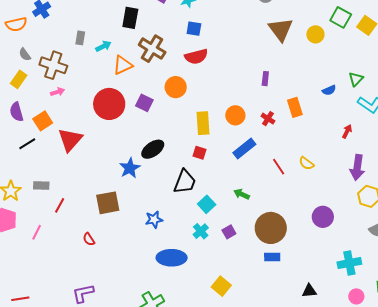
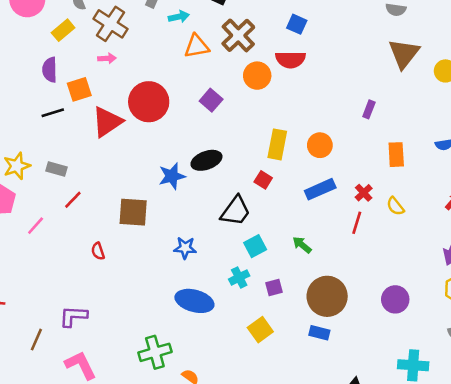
orange circle: (176, 87) -> (257, 76), moved
red circle: (109, 104) -> (149, 102), moved
red cross: (268, 119) -> (364, 193), moved
yellow semicircle: (306, 163) -> (395, 206), moved
red line: (279, 167) -> (357, 223), turned 36
yellow square: (221, 286) -> (260, 330), moved

